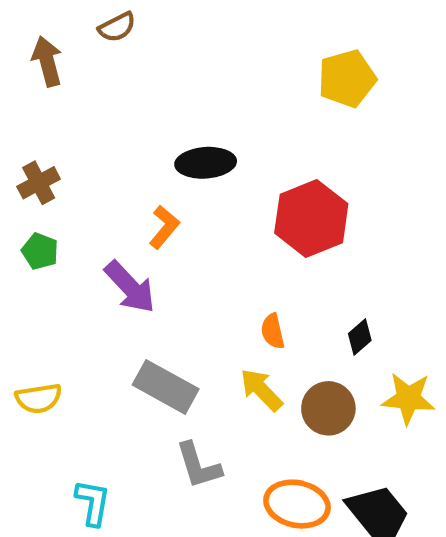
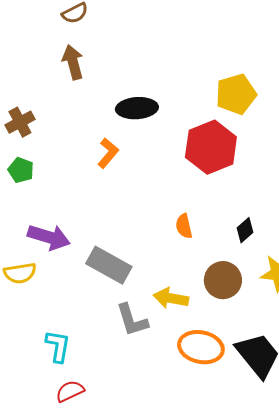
brown arrow: (47, 61) -> (73, 62), moved
yellow pentagon: (347, 79) -> (236, 94), moved
purple arrow: (130, 287) -> (49, 237), moved, turned -30
yellow arrow: (261, 390) -> (171, 298), moved, turned -36

